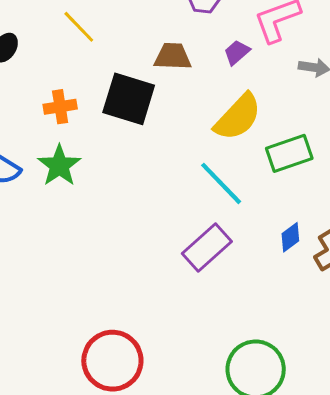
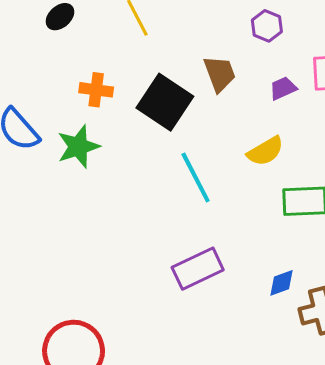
brown trapezoid: (173, 56) -> (220, 74), turned 51
yellow semicircle: (238, 117) -> (265, 151), size x0.7
cyan line: (221, 183) -> (196, 178), moved

